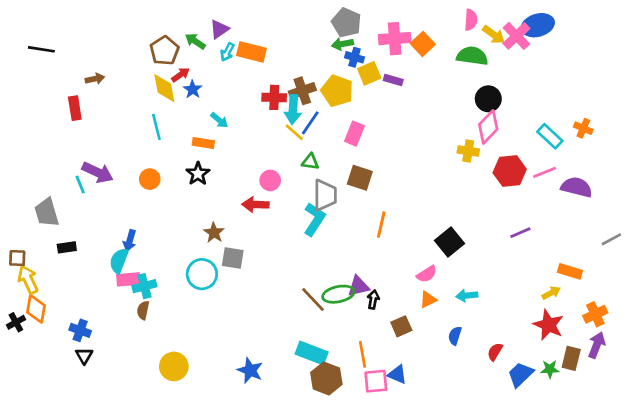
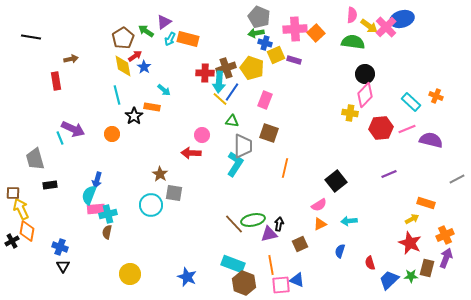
black star: (198, 174) -> (134, 116), moved
purple triangle: (358, 286) -> (269, 234), moved
red semicircle: (495, 352) -> (370, 263), turned -48

